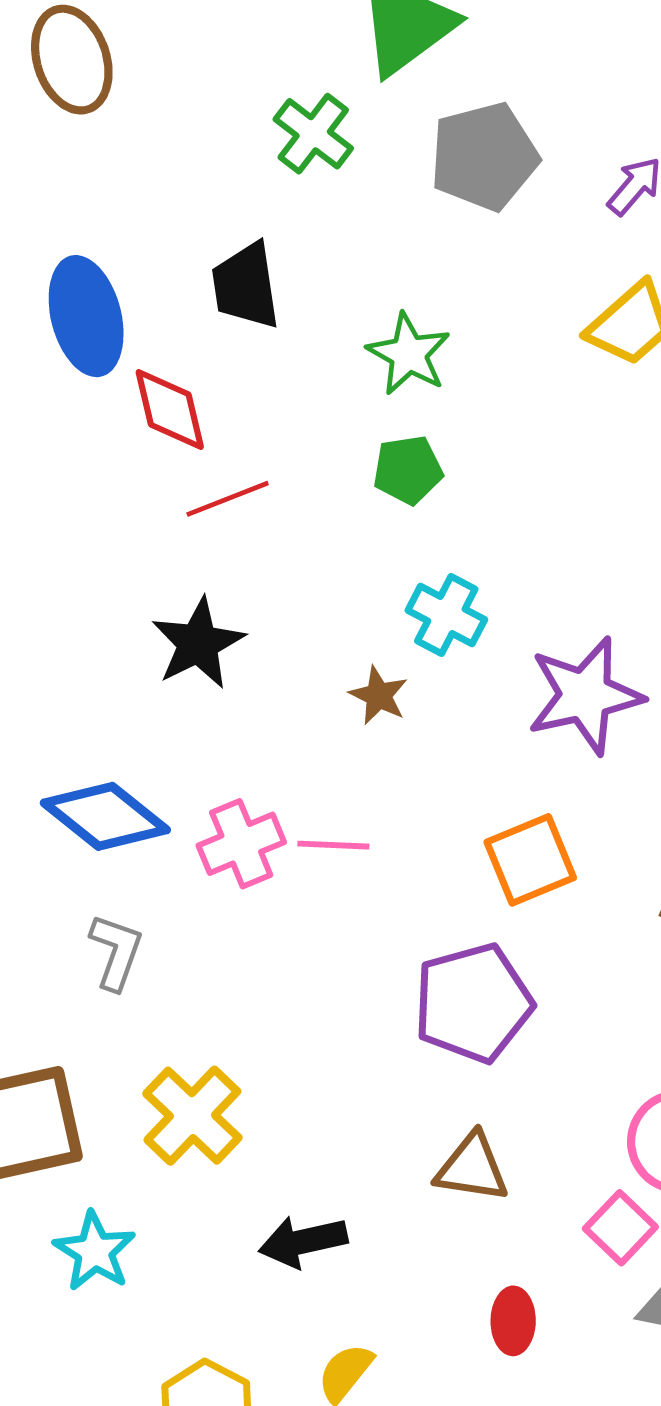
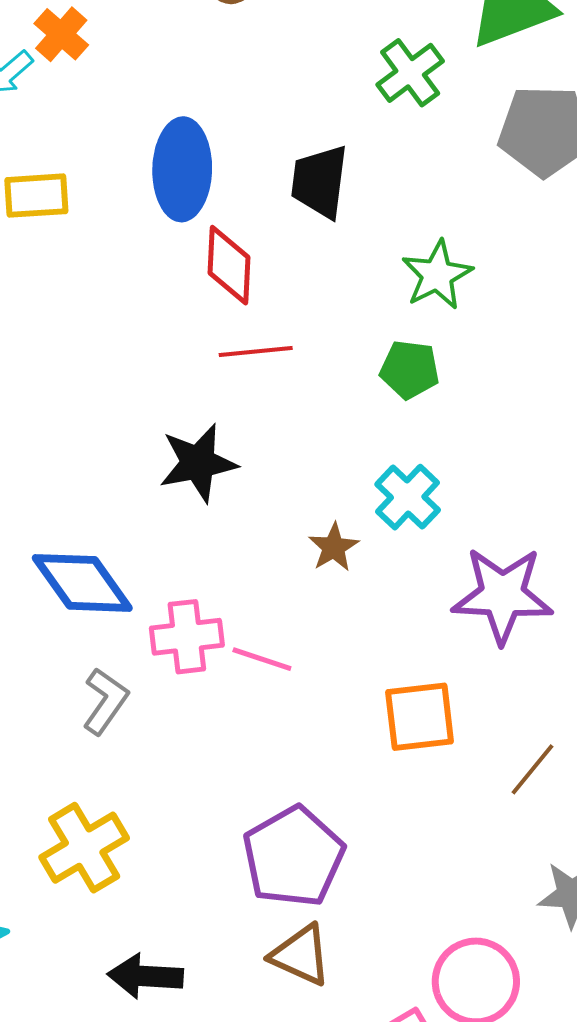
gray L-shape: (116, 952) -> (105, 701), moved
purple pentagon: (473, 1003) -> (293, 857), moved, turned -30

